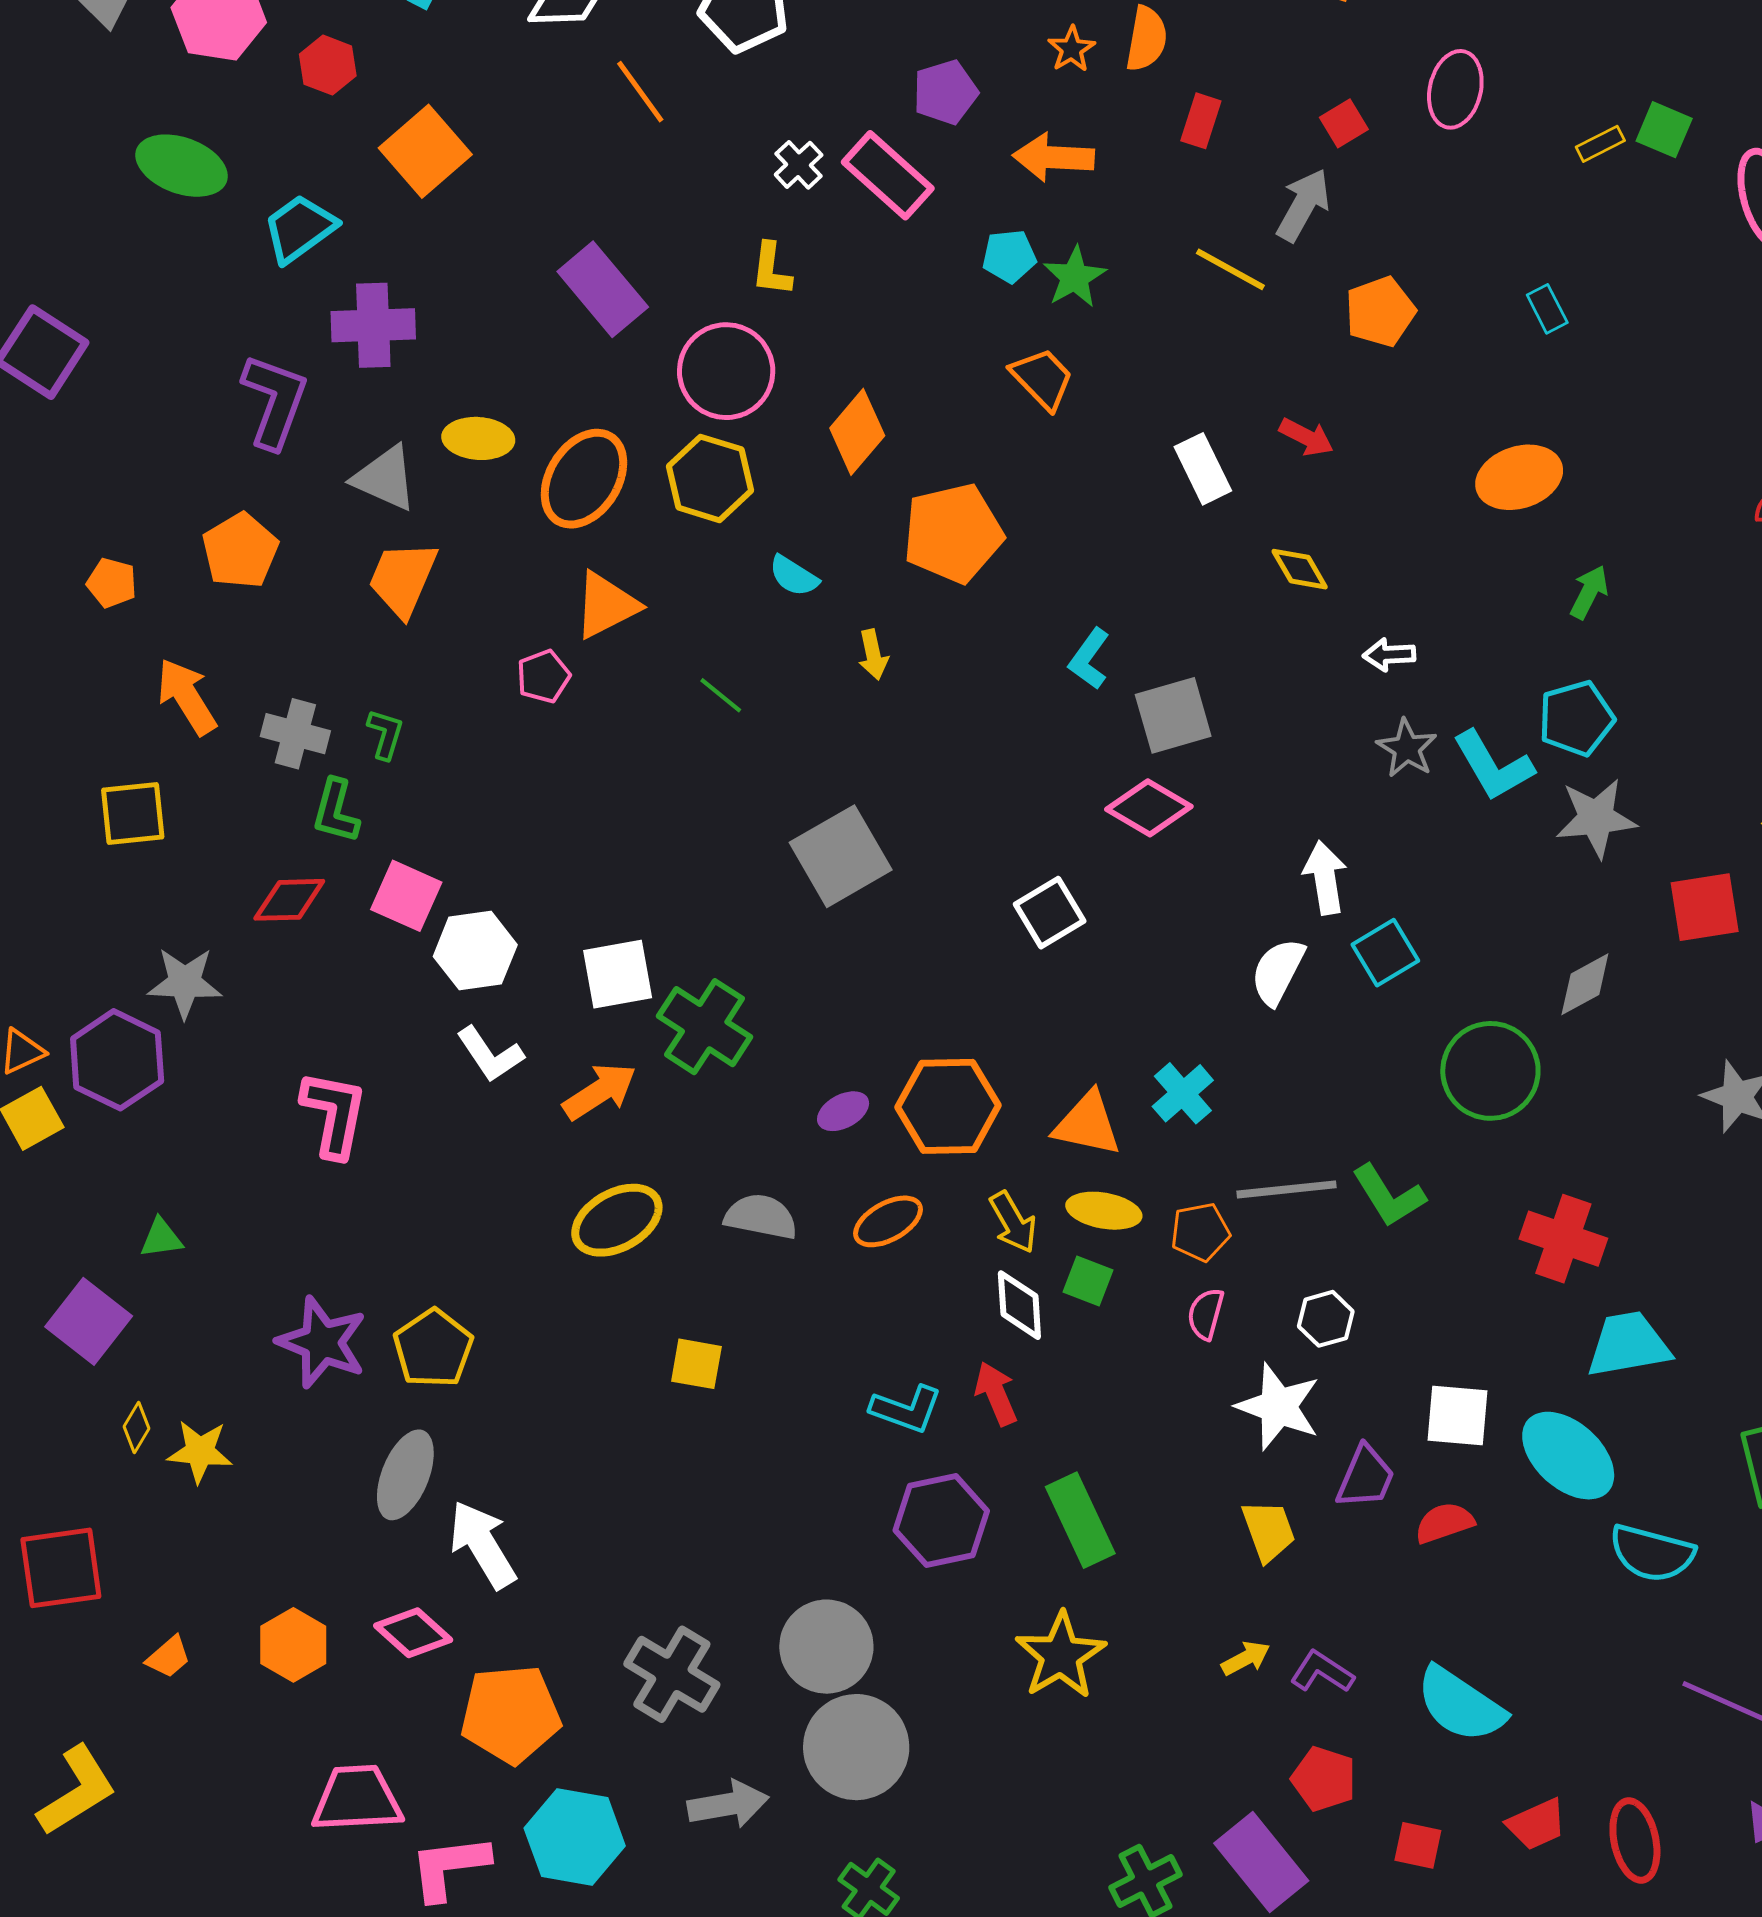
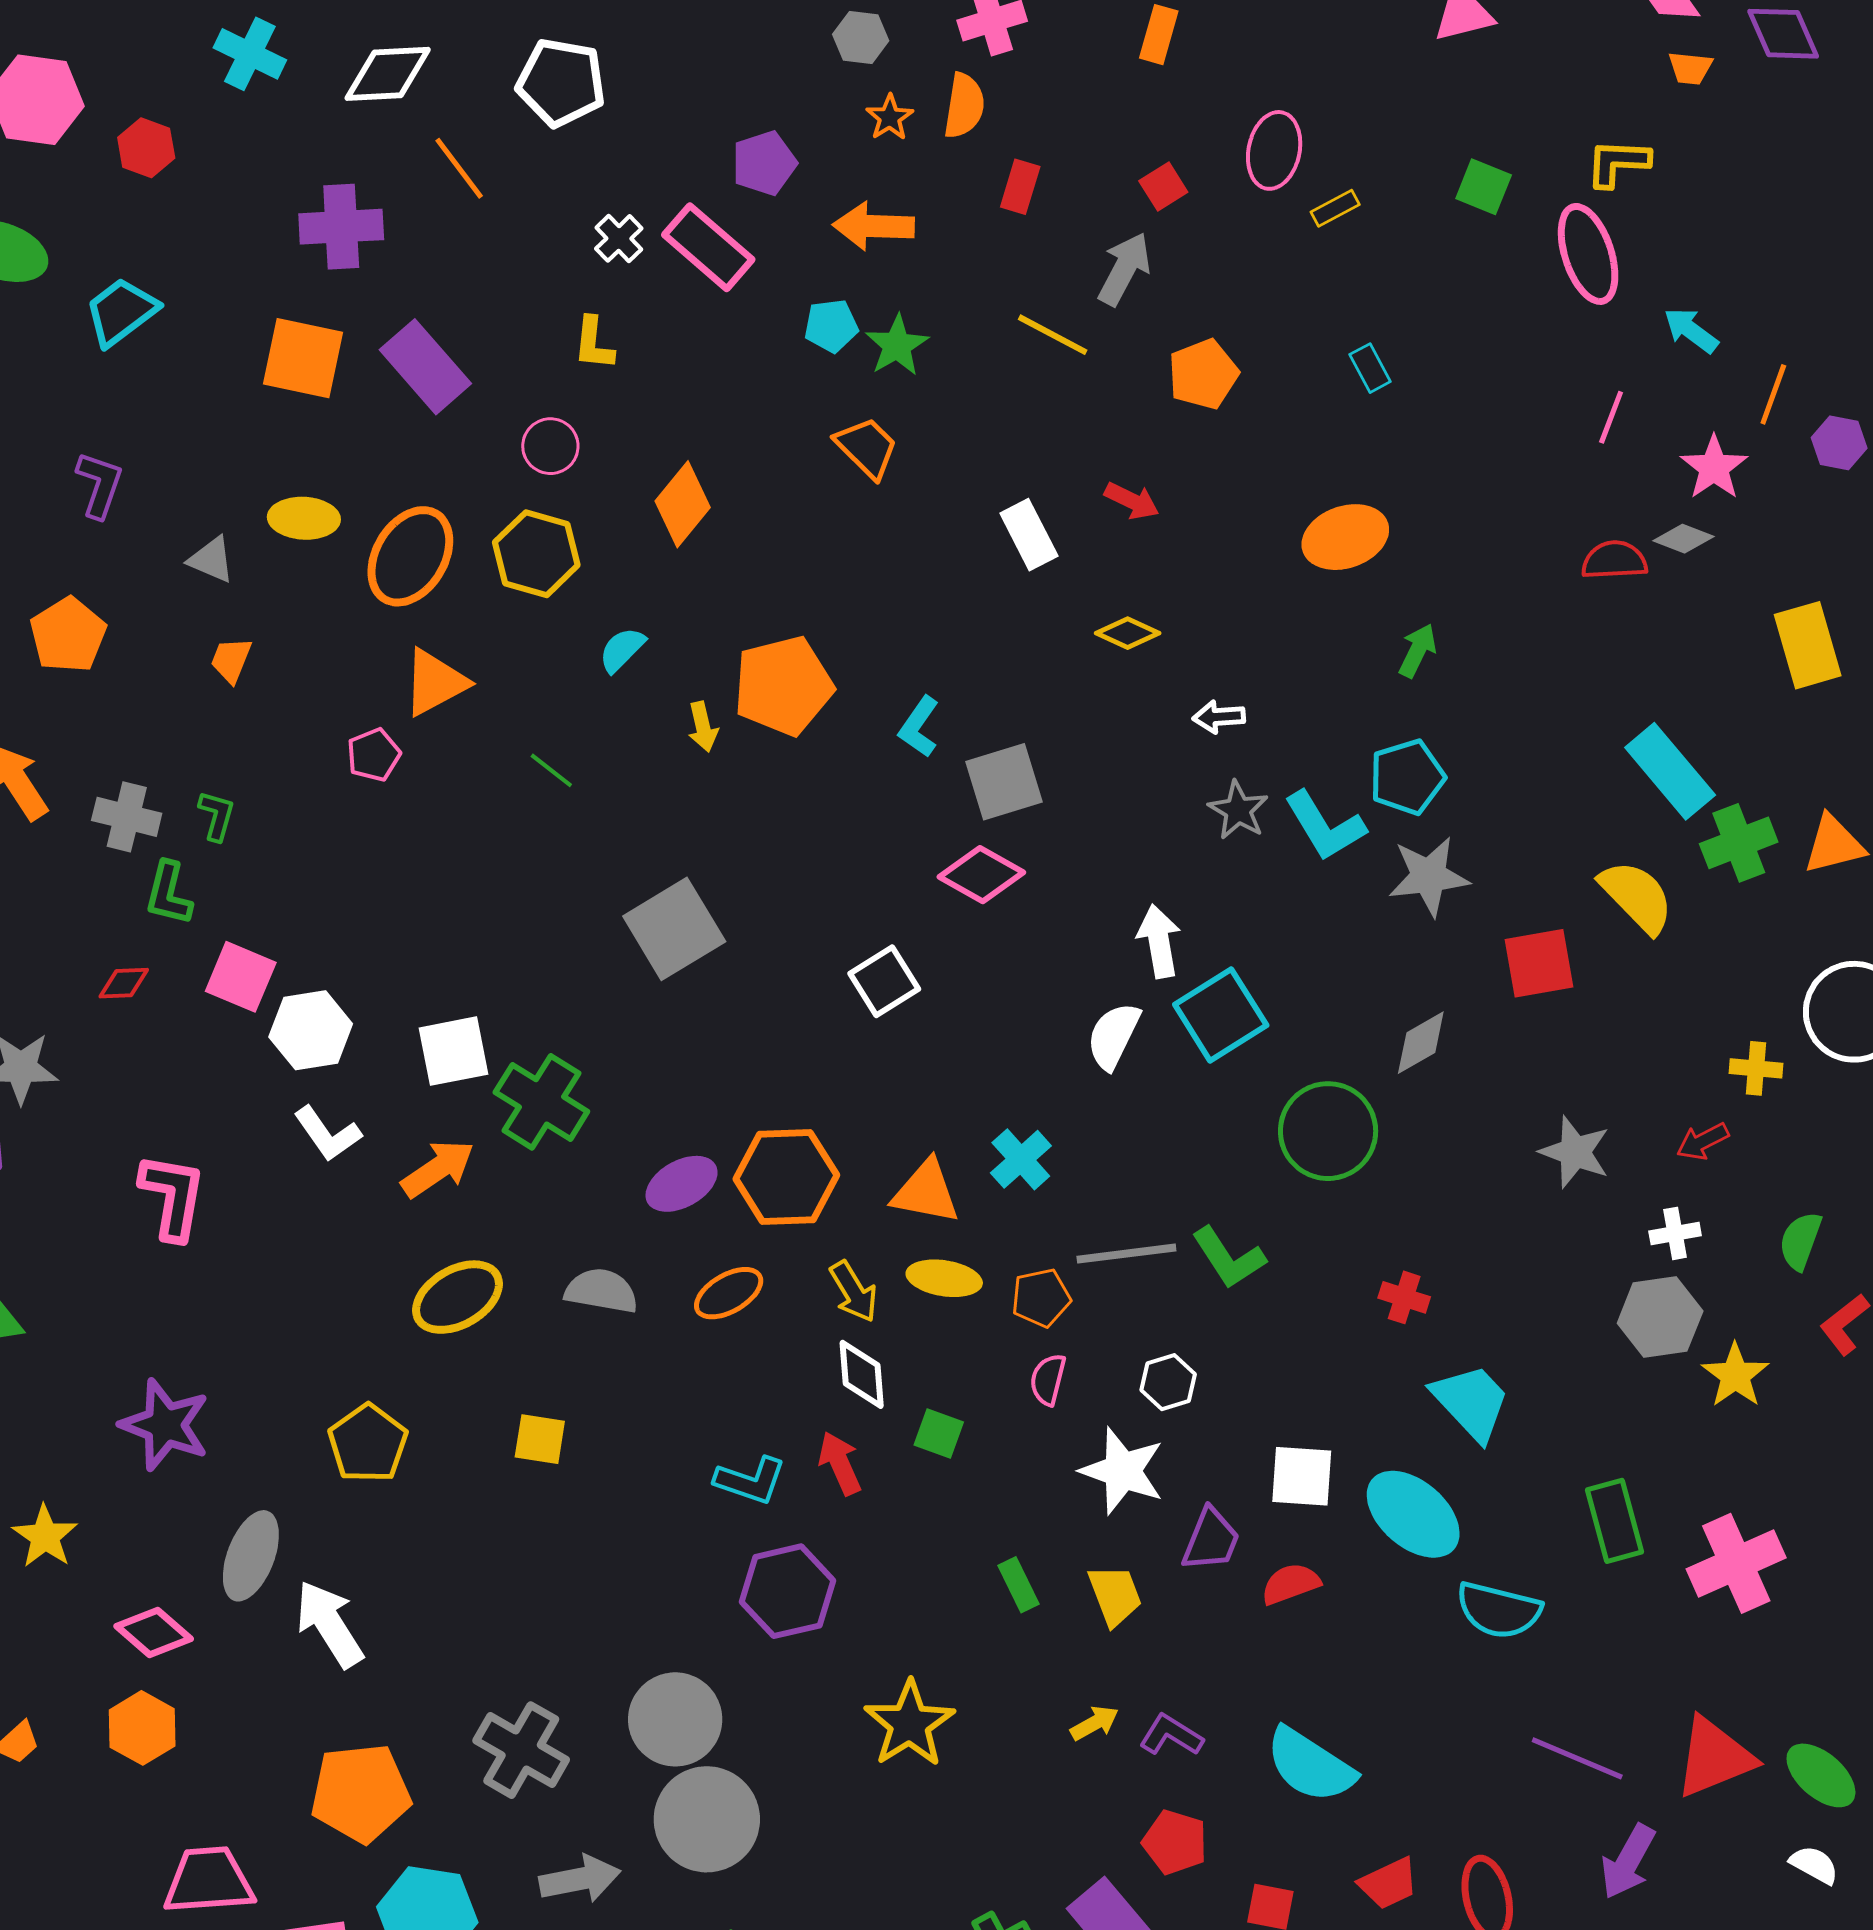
yellow rectangle: (1600, 144) -> (1335, 208), moved
orange square: (425, 151) -> (303, 358), moved, turned -36
purple cross: (373, 325) -> (341, 227), moved
pink circle: (726, 371) -> (550, 446), size x0.6
purple L-shape: (275, 401) -> (100, 485), size x0.7
gray triangle: (385, 478) -> (211, 560), size x0.7
orange pentagon: (953, 533) -> (783, 686), moved
yellow diamond: (1300, 569) -> (1128, 633), turned -34
cyan semicircle: (794, 576) -> (622, 650), turned 104
orange trapezoid: (403, 579) -> (231, 660), size x0.6
red diamond: (289, 900) -> (124, 983), size x0.7
cyan square: (1385, 953) -> (1221, 1015), size x1.4
purple ellipse: (843, 1111) -> (682, 1184), size x1.4
red cross: (1563, 1239) -> (1404, 1297), size x0.6
green square: (1088, 1281) -> (939, 1434), moved
cyan trapezoid: (1628, 1345) -> (1471, 1402), turned 58
yellow pentagon: (433, 1348) -> (368, 1443), moved
yellow star: (200, 1451) -> (45, 1536), turned 30
green rectangle: (1080, 1520) -> (1018, 1585), moved, size x0.6
pink diamond: (413, 1633) -> (154, 1632), moved

